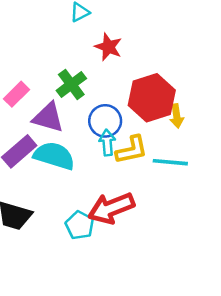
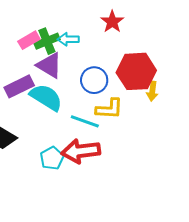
green cross: (71, 84) -> (47, 41), moved
cyan arrow: (107, 143) -> (68, 39), moved, turned -100
cyan line: (170, 162) -> (85, 121), moved

